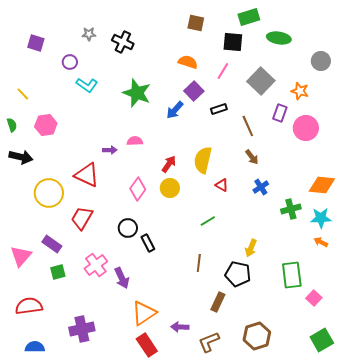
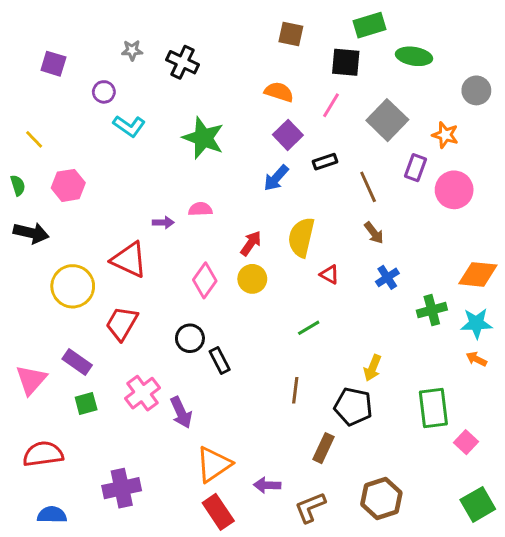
blue arrow: (175, 110) -> (276, 178), moved

